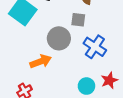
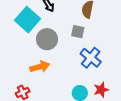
gray circle: (59, 38) -> (47, 39), moved

